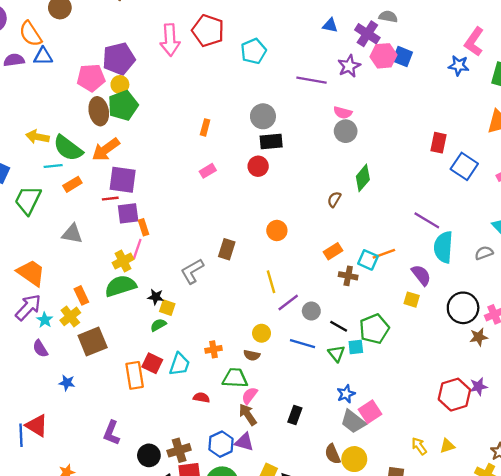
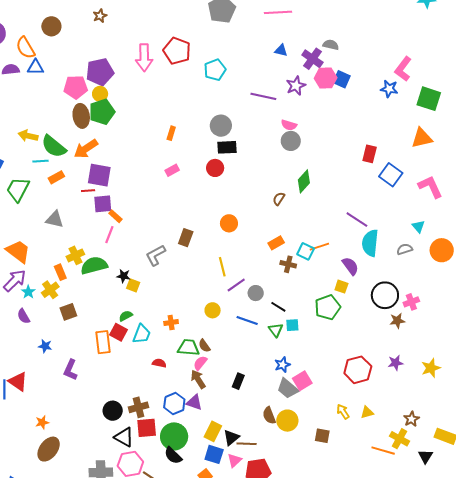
orange rectangle: (143, 227) -> (115, 216), turned -32
yellow cross: (123, 261) -> (75, 255), moved
green semicircle: (158, 325) -> (126, 316), moved
green pentagon: (374, 329) -> (328, 307), moved
brown square: (93, 342) -> (68, 312), size x0.7
brown semicircle: (252, 355) -> (204, 346), moved, turned 40
red hexagon: (454, 395) -> (358, 370), moved
purple L-shape: (112, 433) -> (70, 370), moved

